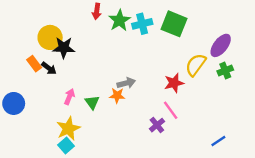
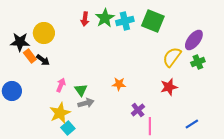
red arrow: (97, 11) -> (85, 19), moved
black star: (64, 48) -> (20, 42), moved
gray arrow: (126, 83) -> (86, 103), moved
red star: (174, 83) -> (169, 87), moved
orange star: (117, 95) -> (119, 84), moved
pink line: (171, 110) -> (150, 126), moved, turned 36
cyan square: (66, 146) -> (68, 128), moved

